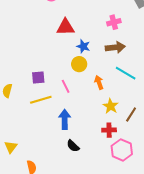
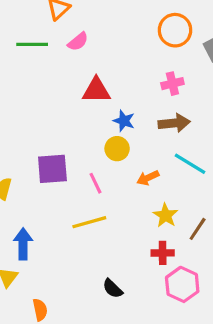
purple square: (38, 78) -> (52, 169), size x1.5
orange arrow: (99, 82) -> (148, 178), turned -96
yellow line: (41, 100) -> (89, 222), moved
blue arrow: (65, 119) -> (23, 244), moved
black semicircle: (73, 146) -> (113, 289), moved

